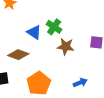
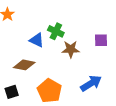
blue arrow: (80, 83) -> (91, 83), size x1.5

